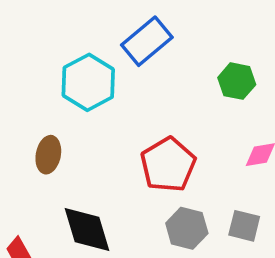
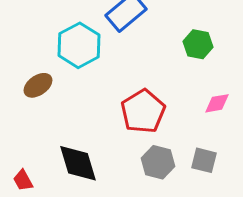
brown ellipse: (48, 155) -> (38, 85), moved, turned 44

